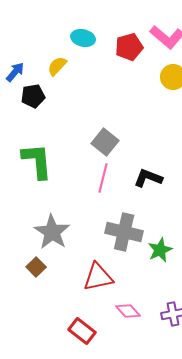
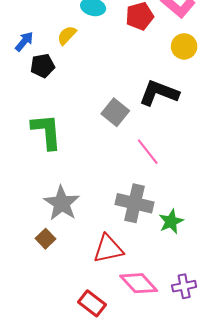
pink line: (103, 178) -> (148, 152), moved, turned -52
black L-shape: (148, 178) -> (159, 93), moved, size x1.4
pink diamond: (128, 311) -> (139, 283), size x1.5

